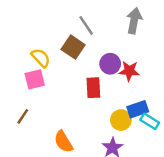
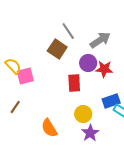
gray arrow: (134, 21) -> (100, 40), moved, turned 45
yellow semicircle: (41, 58) -> (13, 66), moved
yellow circle: (121, 120) -> (83, 114), moved

